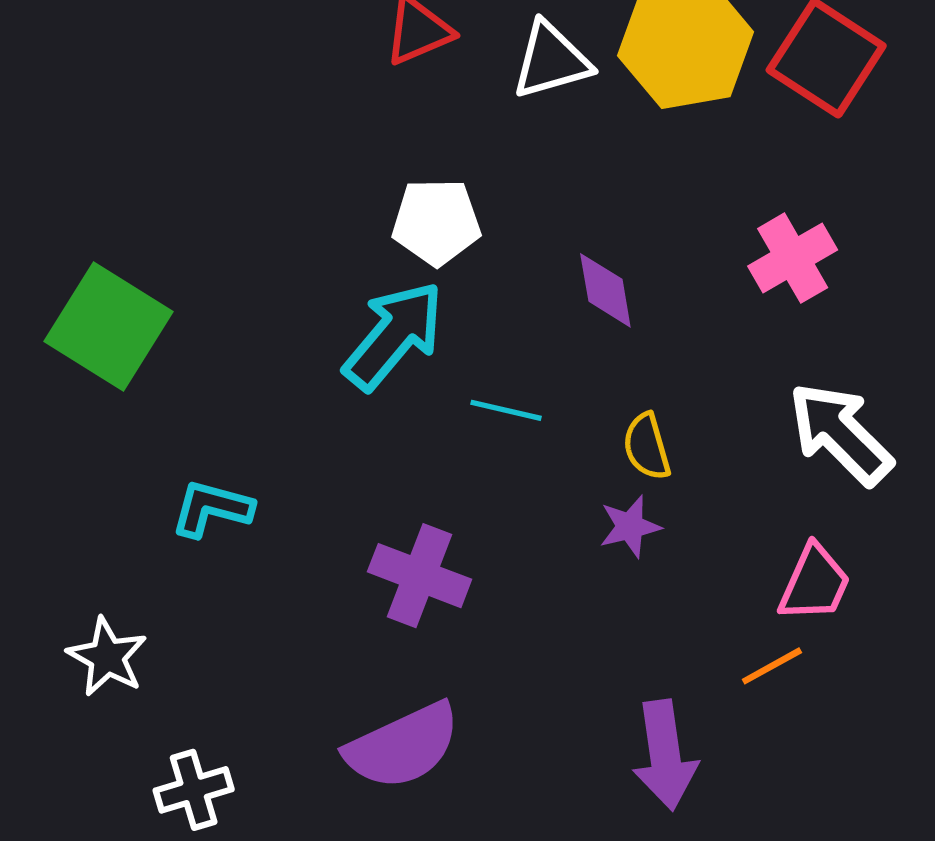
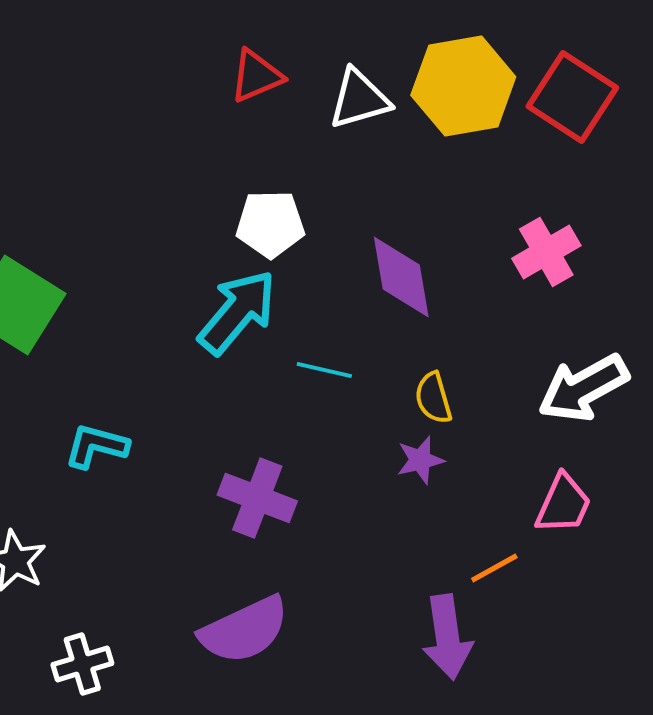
purple diamond: (605, 290) -> (401, 277), size x1.4
white arrow: (840, 434) -> (583, 388), turned -74
orange line: (772, 666) -> (494, 568), moved

